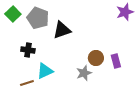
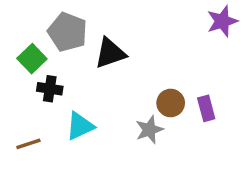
green square: (13, 14) -> (32, 59), moved
brown line: (27, 83) -> (28, 144), moved

